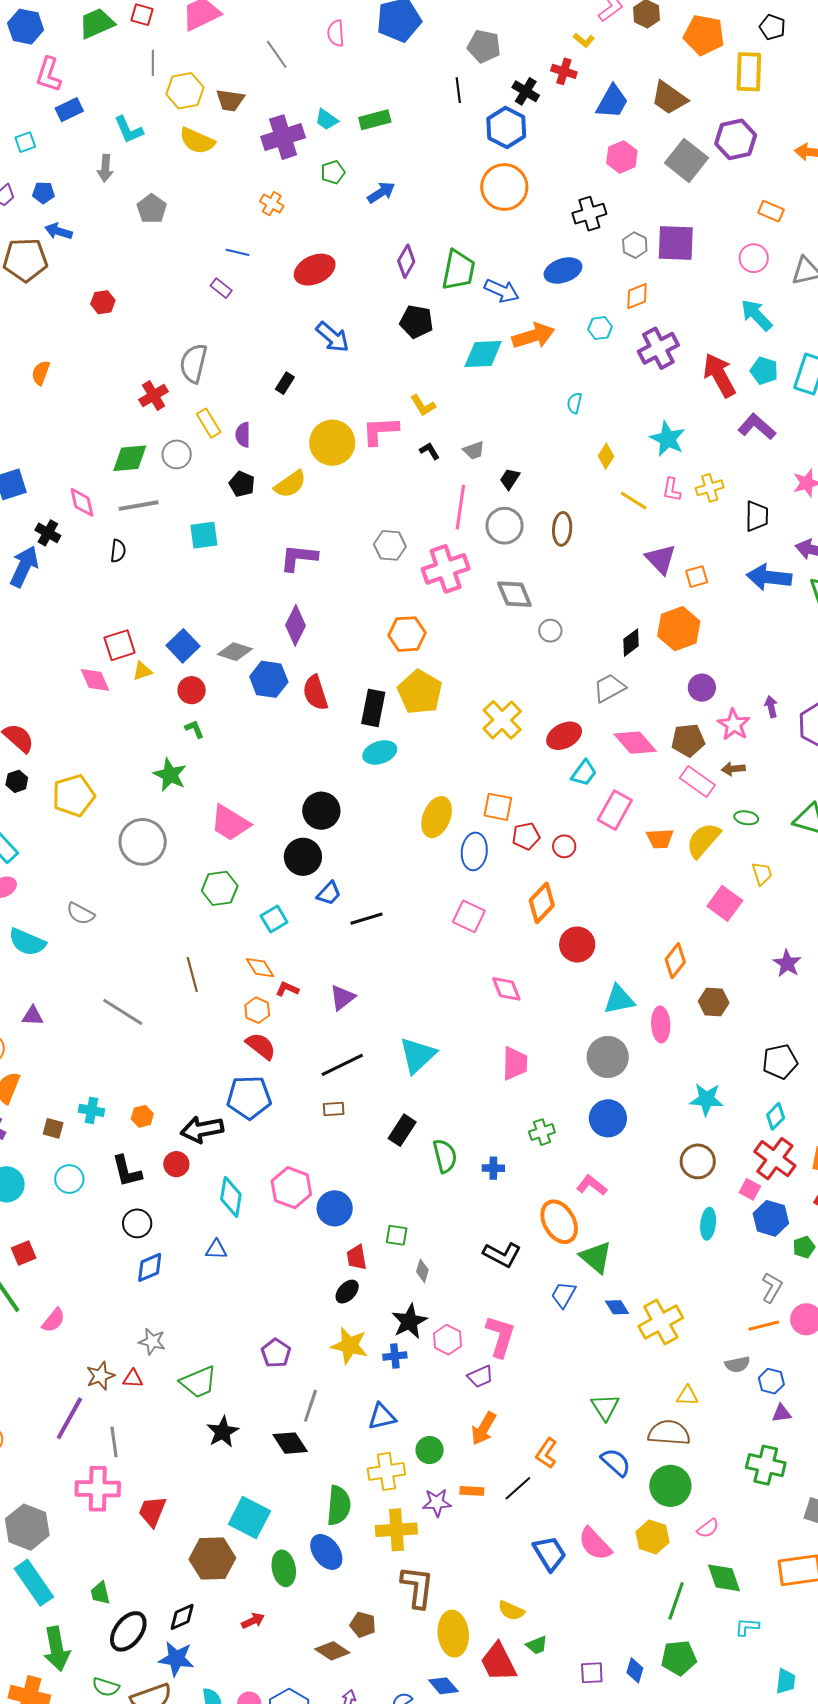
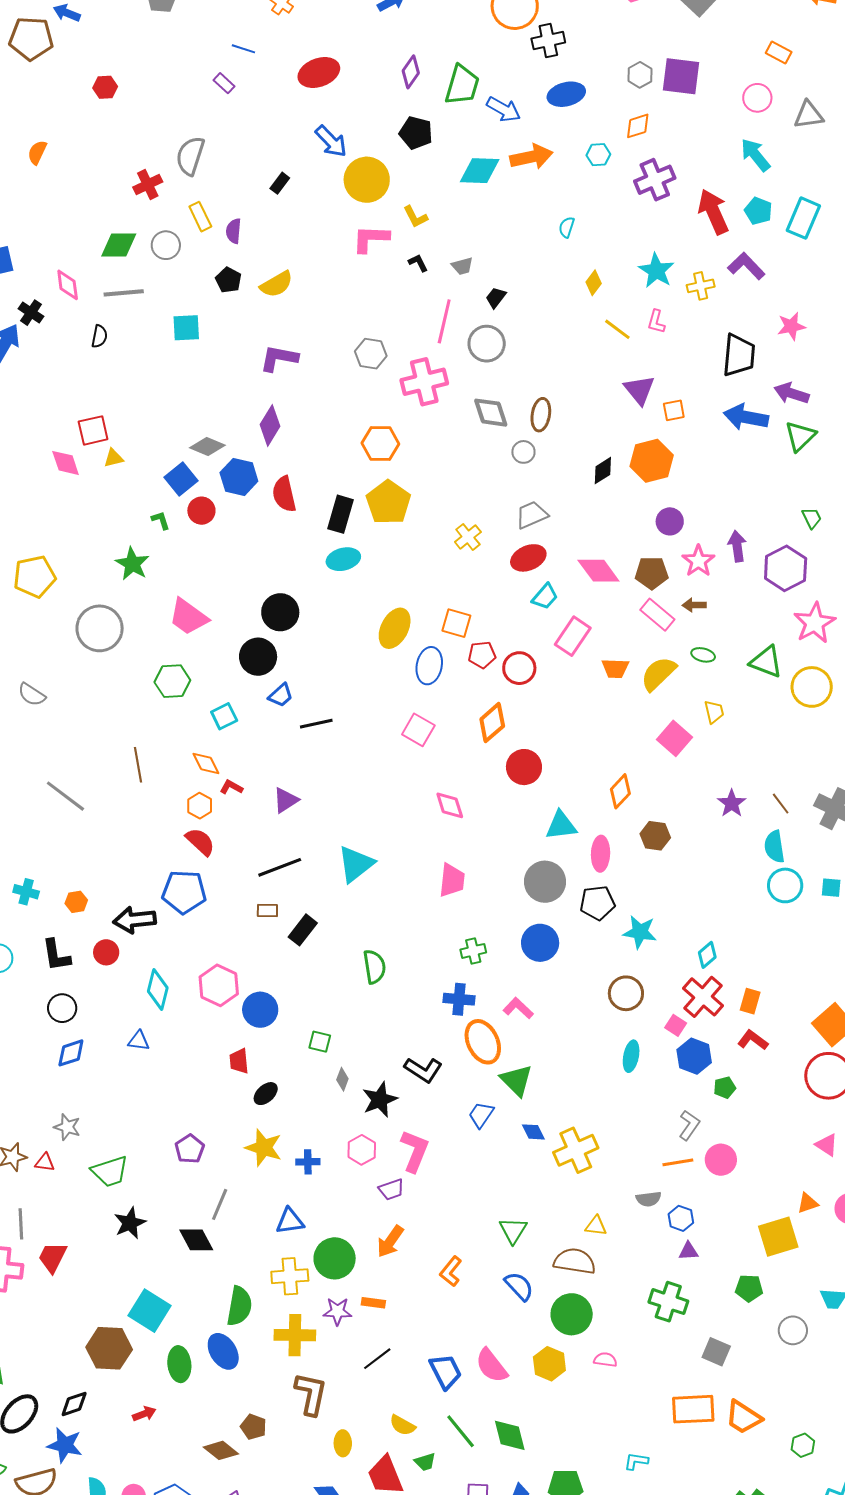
black cross: (589, 214) -> (548, 40), moved
yellow circle: (332, 443) -> (367, 180), moved
yellow cross: (710, 488) -> (701, 286), moved
black trapezoid: (757, 516) -> (739, 355), size x1.4
brown ellipse: (562, 529) -> (541, 415), moved
blue square: (183, 646) -> (181, 479), moved
gray trapezoid: (609, 688) -> (532, 515), moved
red circle: (192, 690) -> (201, 511), moved
purple arrow: (771, 707) -> (737, 546), size x1.4
yellow cross: (502, 720) -> (468, 537), size x0.7
red circle: (564, 846) -> (519, 668), size x1.4
black pentagon: (780, 1062) -> (597, 903), moved
black rectangle: (402, 1130) -> (303, 930), moved
blue cross: (493, 1168) -> (459, 999), moved, size x1.4
red trapezoid: (357, 1257) -> (239, 1061), moved
black star: (409, 1321) -> (380, 1100), moved
green circle: (430, 1450) -> (335, 1258), size x1.5
black line: (518, 1488) -> (377, 1359), moved
red trapezoid: (152, 1511) -> (52, 1257), moved
pink semicircle: (708, 1528) -> (605, 1360), turned -140
green diamond: (724, 1578) -> (510, 1435), moved
green line: (676, 1601) -> (461, 1431), moved, turned -63
yellow ellipse: (453, 1634) -> (343, 1443), size x0.6

